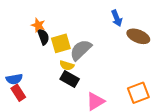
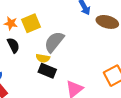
black semicircle: (43, 37) -> (13, 45), moved
yellow square: (61, 43) -> (31, 23), moved

